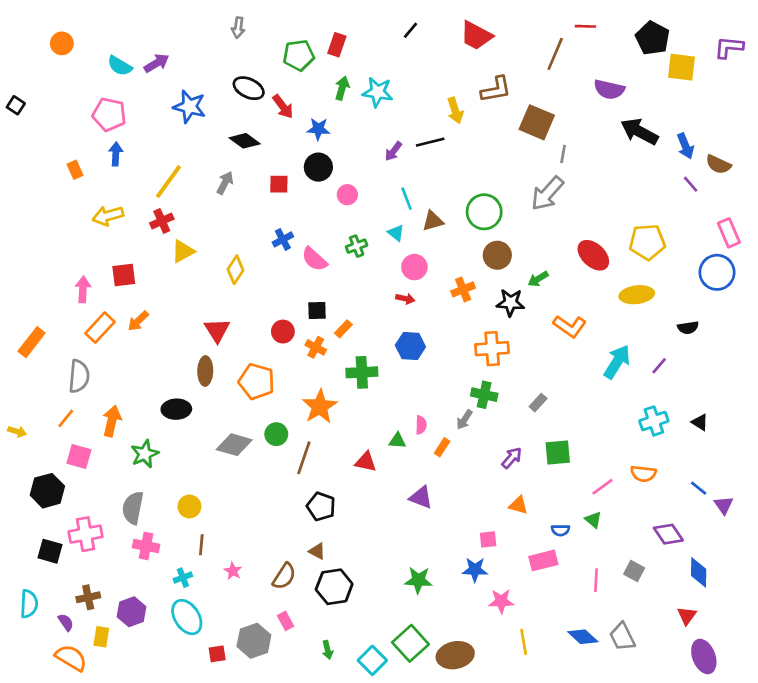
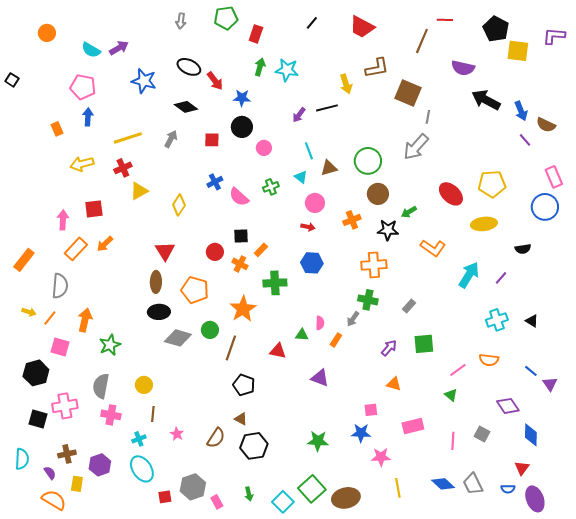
green pentagon: (299, 55) -> (226, 18), moved
yellow line: (168, 182) -> (128, 138), turned 36
black ellipse: (176, 409) -> (159, 312), moved
yellow arrow: (17, 432) -> (29, 312), moved
blue semicircle: (560, 530) -> (508, 489), moved
pink rectangle: (285, 621) -> (217, 502), moved

